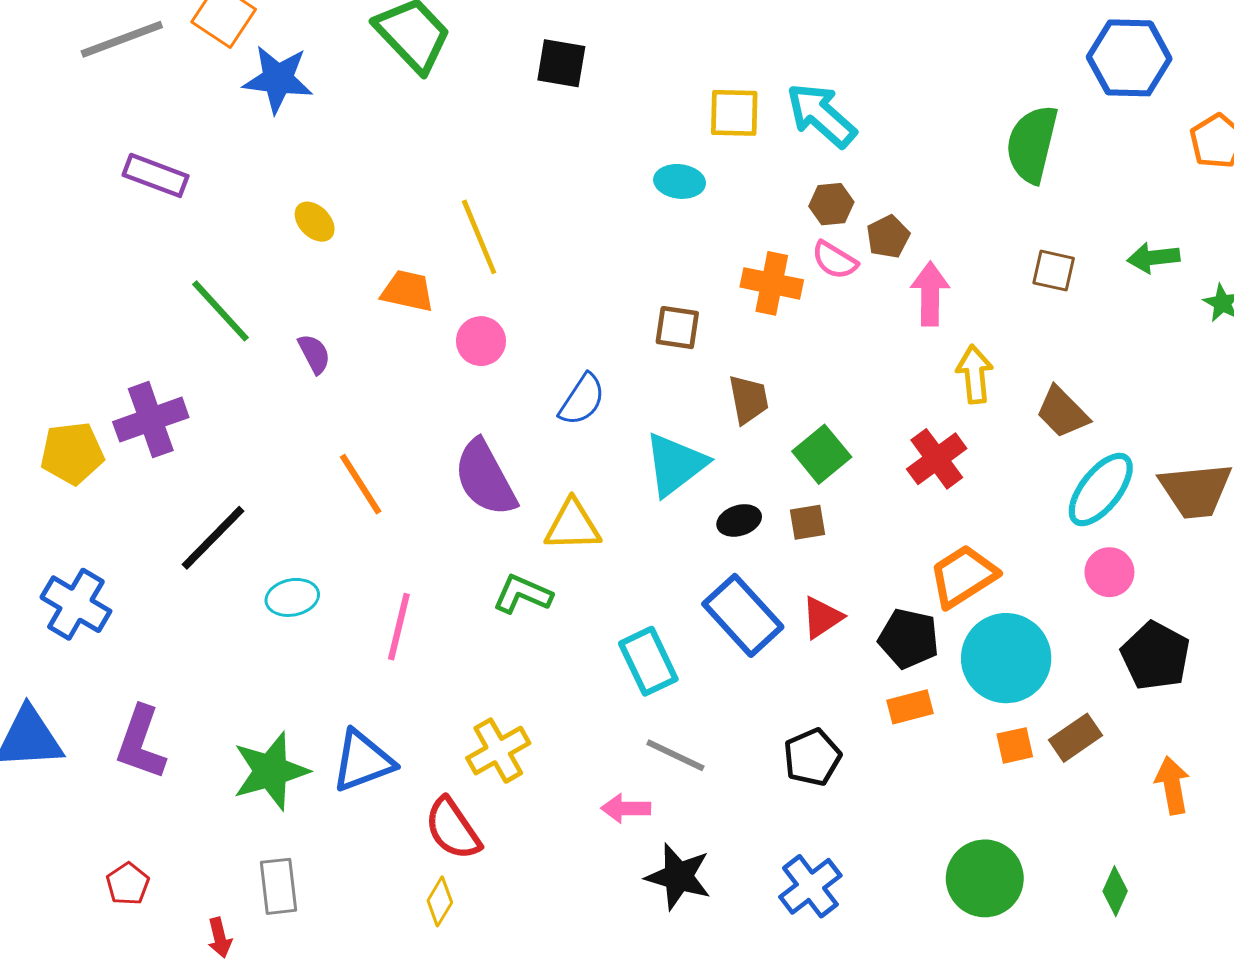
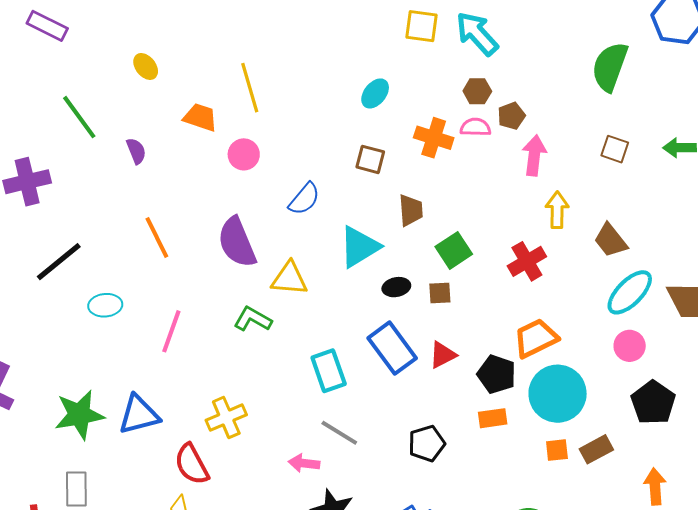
cyan ellipse: (680, 181) -> (375, 93), moved, turned -64
pink semicircle: (835, 260) -> (475, 127), turned 144

